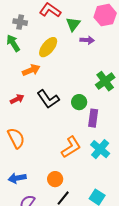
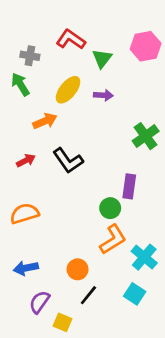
purple arrow: (87, 40) -> (103, 95), moved
green circle: (79, 102) -> (110, 208), moved
orange semicircle: (16, 138) -> (24, 214), turned -80
orange L-shape: (71, 147) -> (113, 239), moved
cyan cross: (100, 149) -> (144, 257), moved

